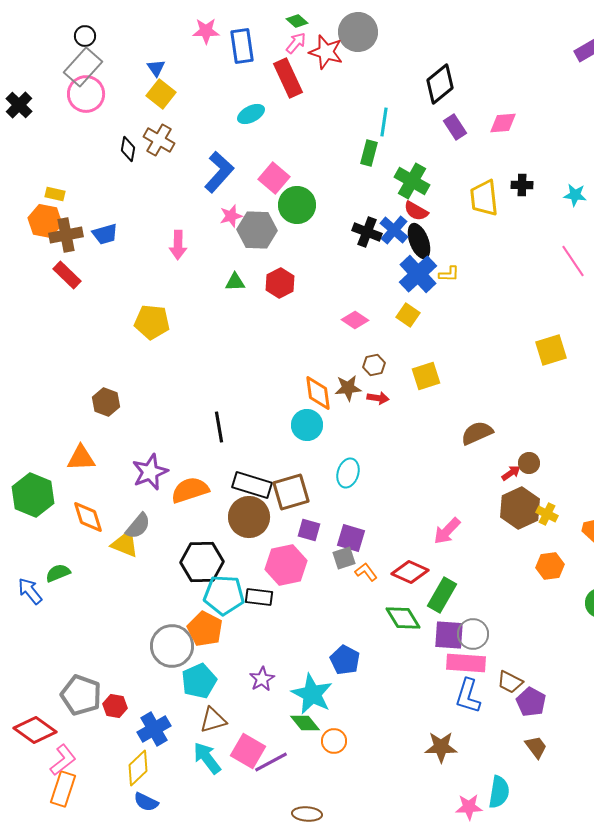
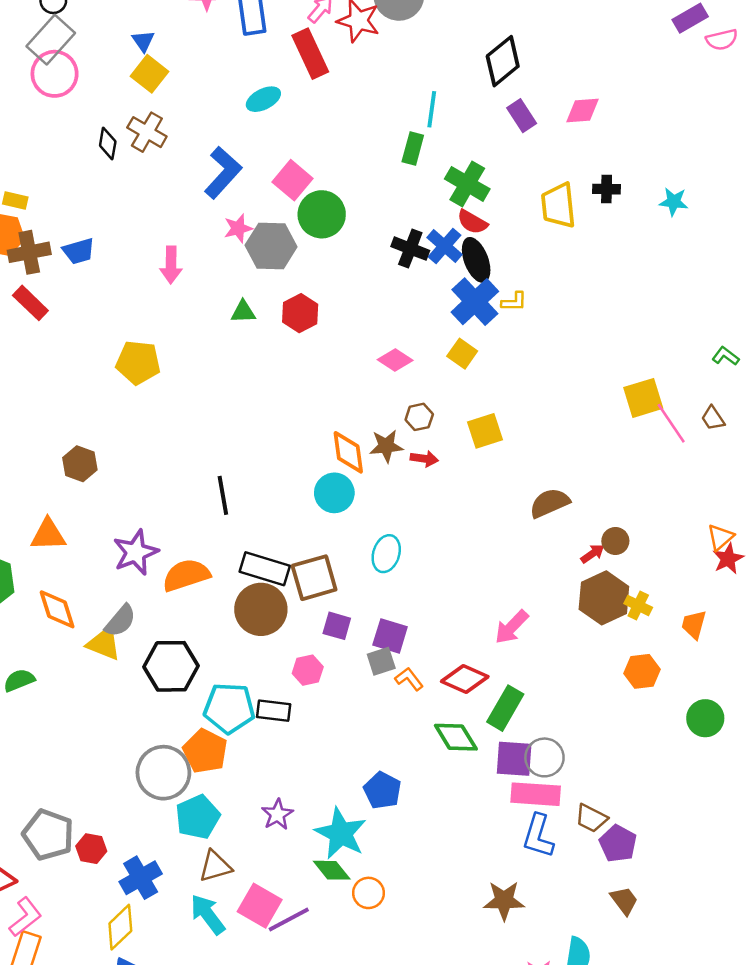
pink line: (573, 261) -> (671, 423), moved
black hexagon: (202, 562) -> (171, 666), moved
pink hexagon: (286, 565) -> (308, 670), size x0.6

